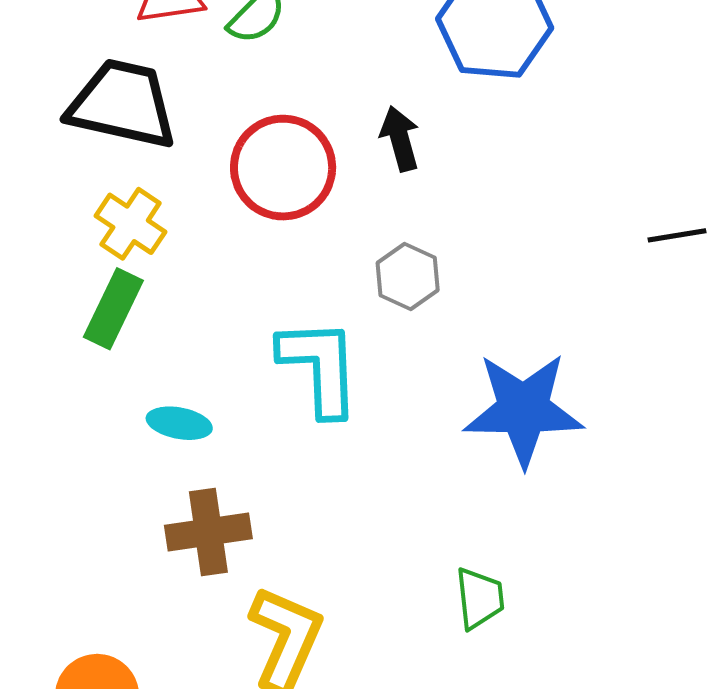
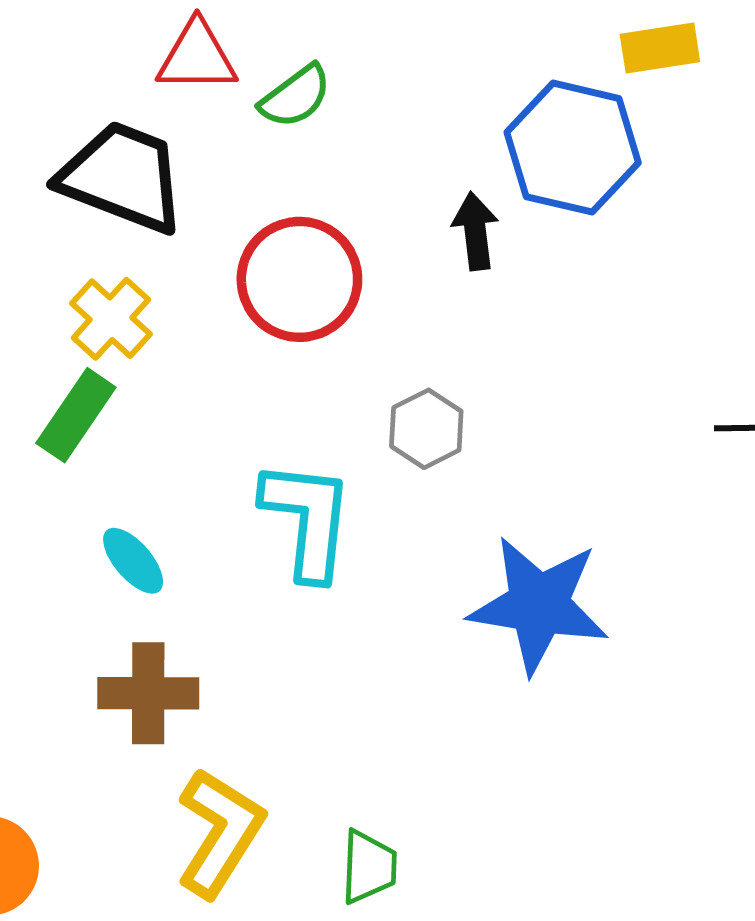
black arrow: (400, 139) -> (475, 231), moved
cyan ellipse: (179, 423) -> (133, 561), turned 30
green trapezoid: (480, 598) -> (369, 867), moved

